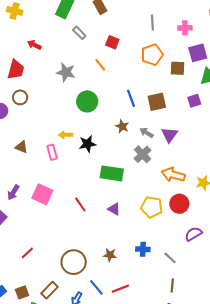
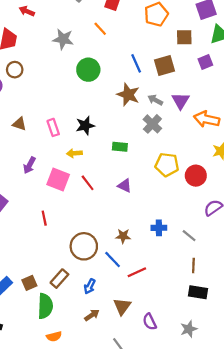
brown square: (177, 68) -> (184, 37), moved
brown star: (122, 126) -> (128, 95), size x1.5
yellow arrow: (66, 135) -> (74, 153), moved
black star: (88, 144) -> (85, 125), moved
green rectangle: (112, 173) -> (120, 147), size x0.6
orange arrow: (173, 175) -> (207, 119), moved
purple arrow: (13, 192) -> (29, 165), moved
pink square: (42, 194) -> (58, 180), moved
yellow pentagon: (152, 207) -> (167, 165), moved
red line: (27, 253) -> (44, 218), moved, turned -56
blue line: (96, 287) -> (113, 259), moved

